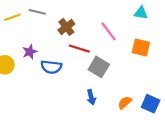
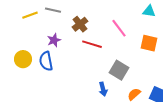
purple star: (30, 52) -> (54, 40), moved
blue semicircle: (51, 67) -> (46, 61), moved, turned 72
gray square: (99, 67) -> (119, 70), moved

